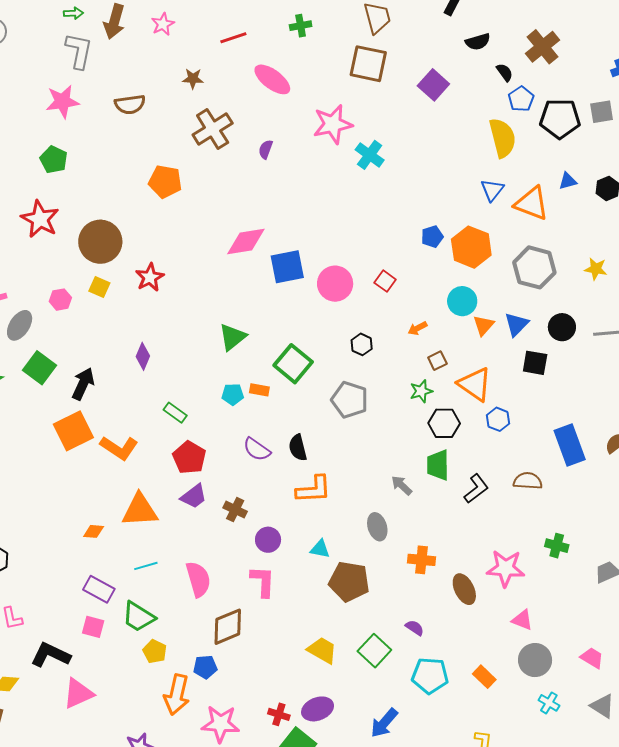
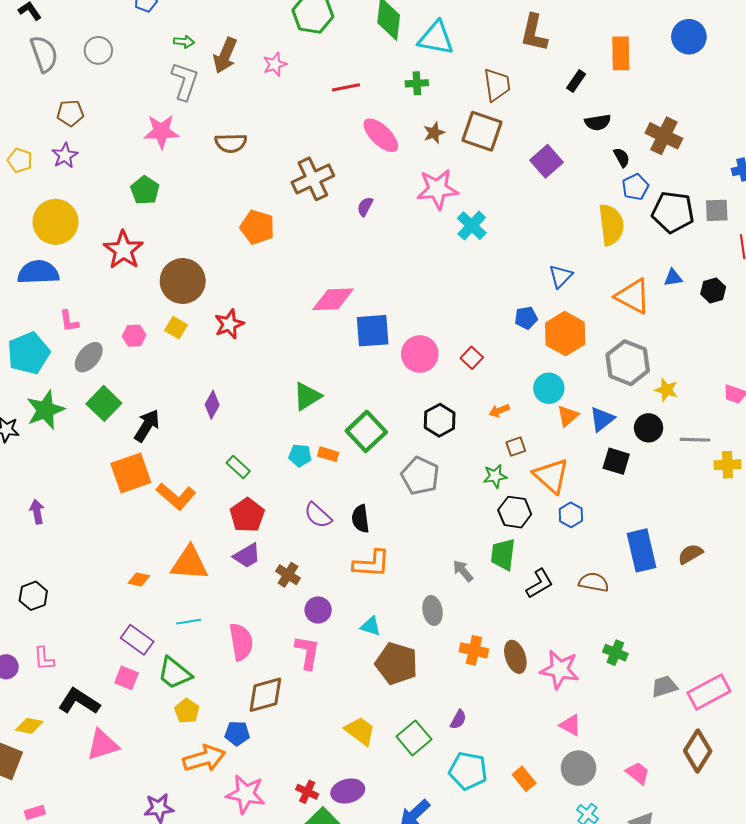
brown cross: (542, 47) -> (664, 136), turned -32
brown star: (193, 79) -> (434, 133), moved, turned -30
blue triangle: (492, 190) -> (561, 276), moved
yellow star: (596, 269) -> (666, 390), moved
black hexagon: (362, 344) -> (440, 420), size x1.4
brown ellipse: (464, 589) -> (515, 657), moved
purple semicircle: (415, 628) -> (458, 720), turned 78
orange arrow: (177, 695) -> (204, 758), turned -126

